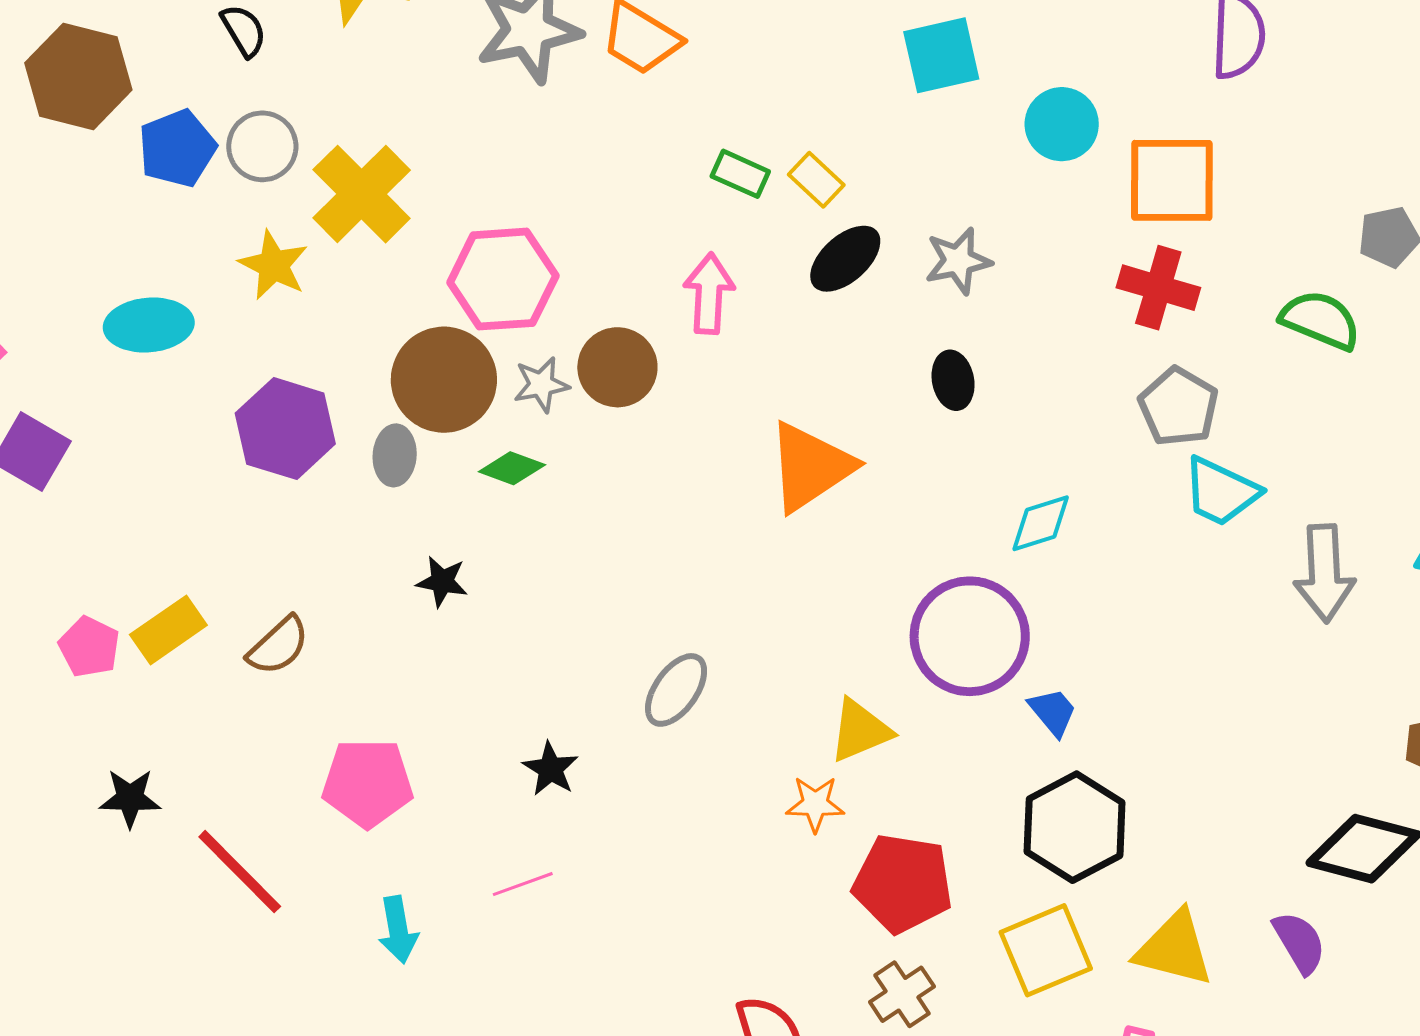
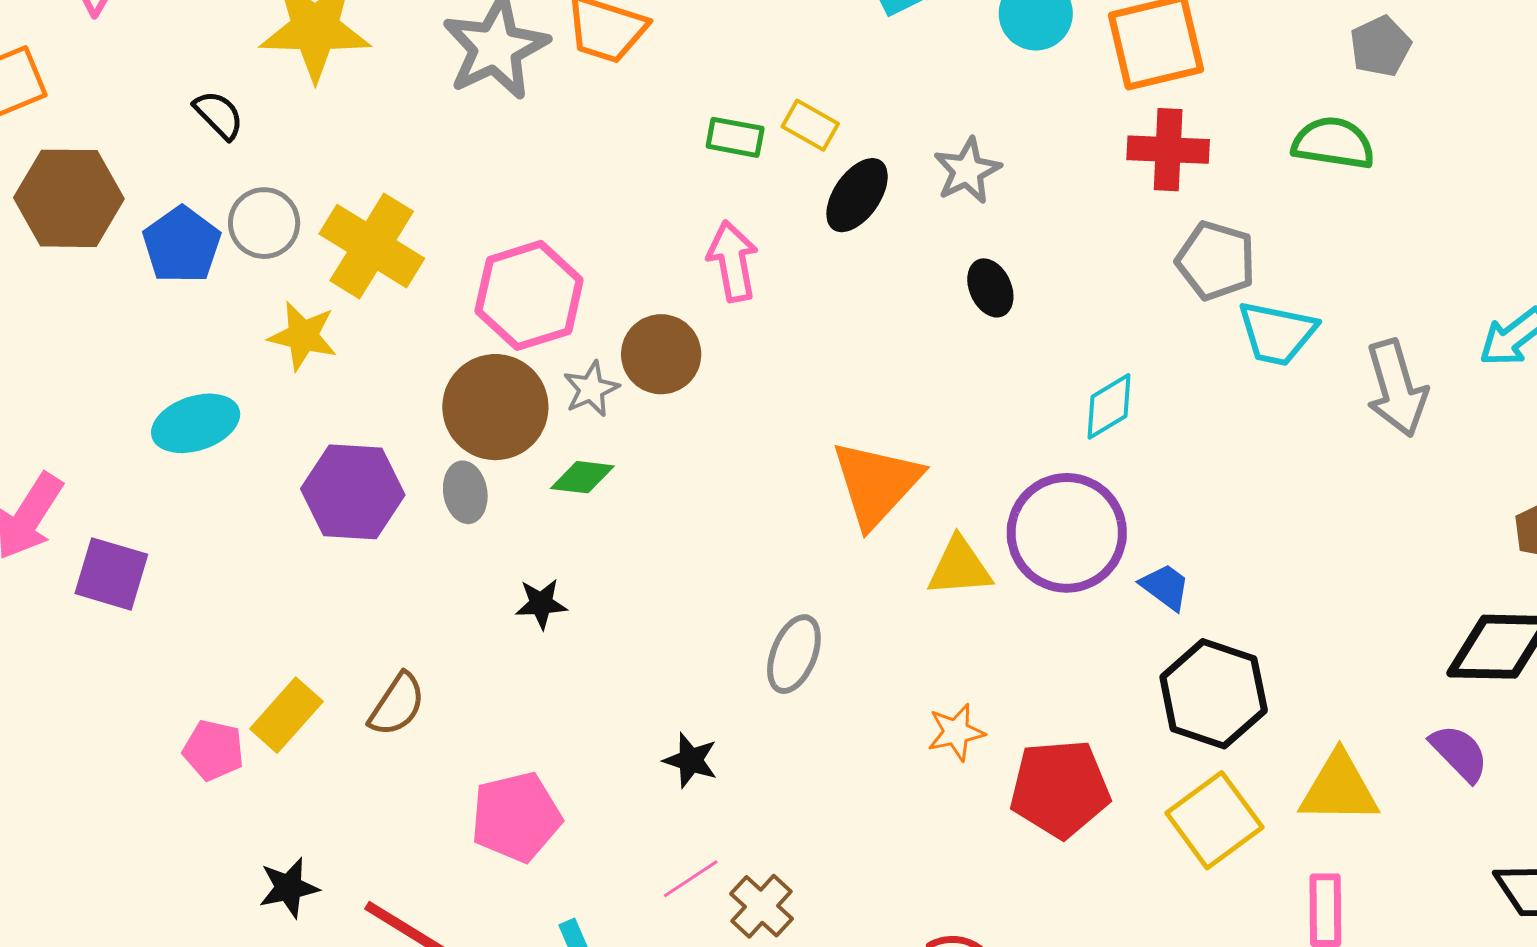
orange triangle: (810, 467) -> (876, 484), moved
yellow triangle: (860, 731) -> (960, 567), moved, turned 32
brown cross: (902, 994) -> (762, 906), moved

